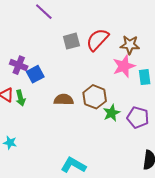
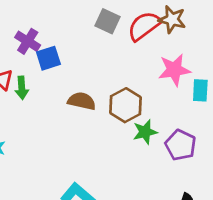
gray square: (71, 41) -> (107, 21), turned 30
brown star: (130, 45) -> (172, 19), moved

